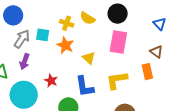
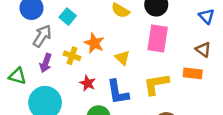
yellow cross: (67, 23) -> (72, 56), moved
cyan square: (43, 35) -> (68, 17), moved, turned 32
orange rectangle: (147, 72) -> (193, 73), turned -70
red star: (51, 81) -> (88, 83), moved

